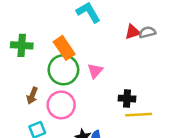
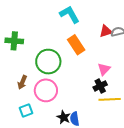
orange rectangle: (64, 48) -> (76, 45), moved
pink triangle: (95, 71) -> (104, 69), moved
black cross: (127, 99) -> (100, 86), turned -32

